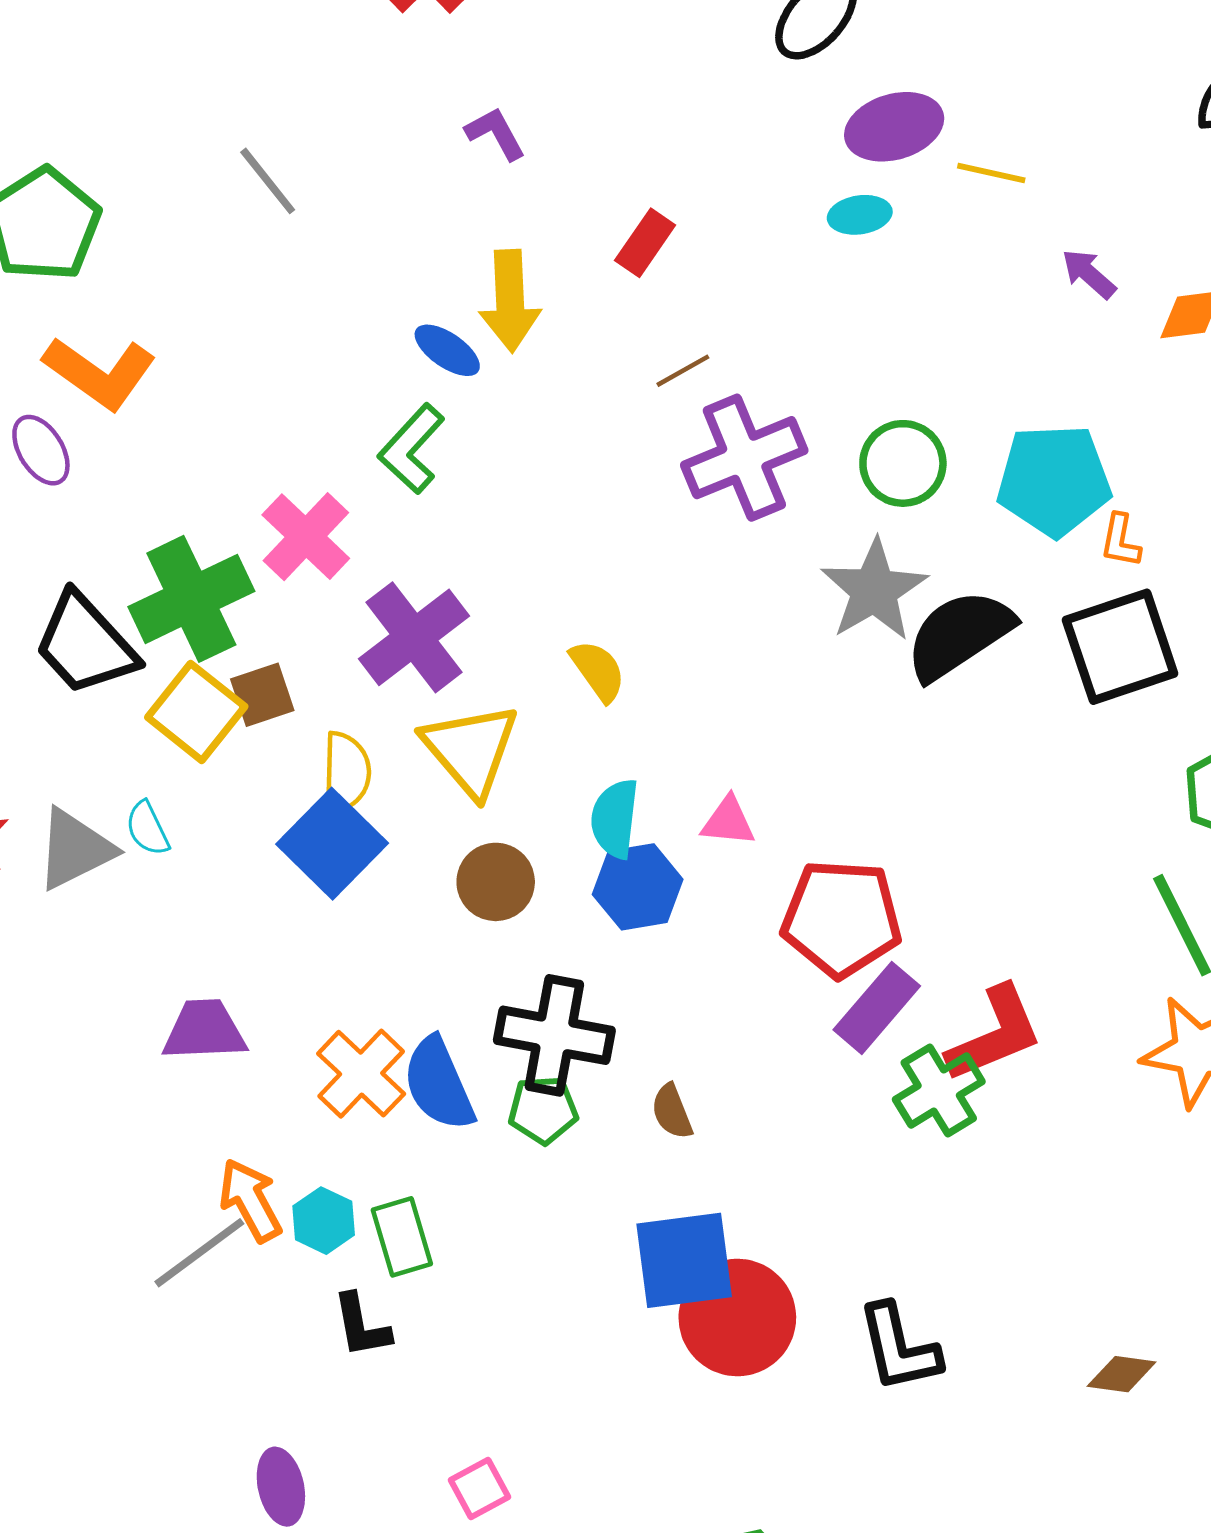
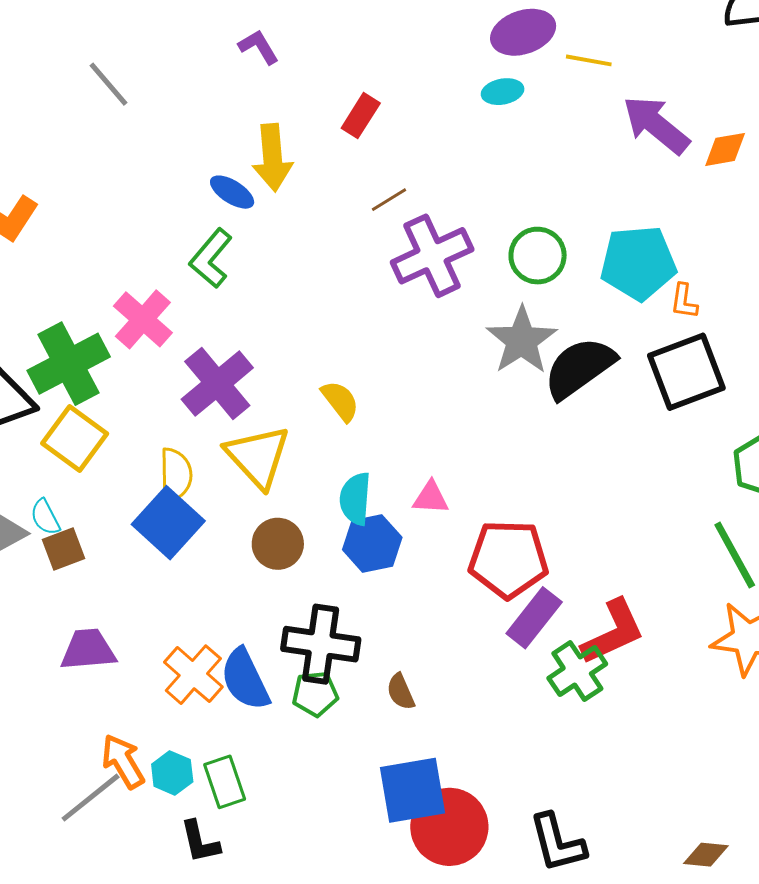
purple arrow: (1089, 274) -> (656, 125), size x1.8
brown square: (262, 695) -> (63, 549), moved

